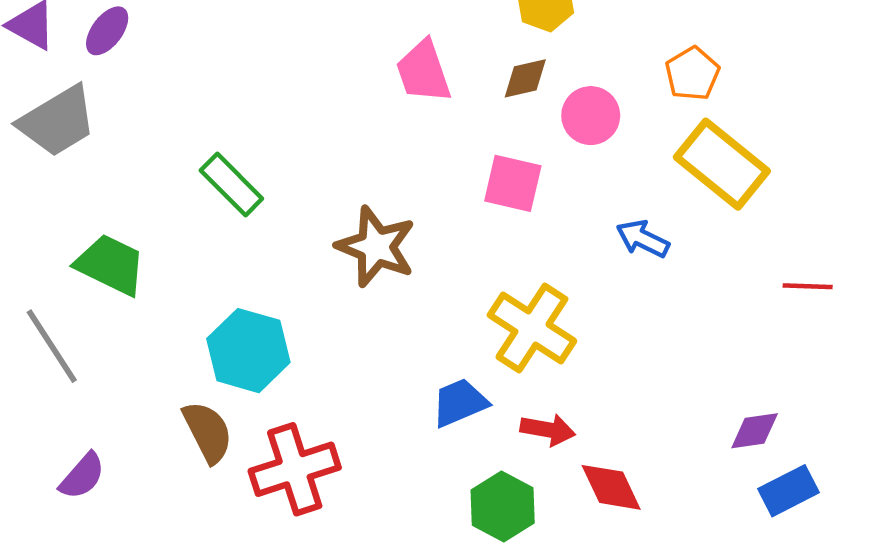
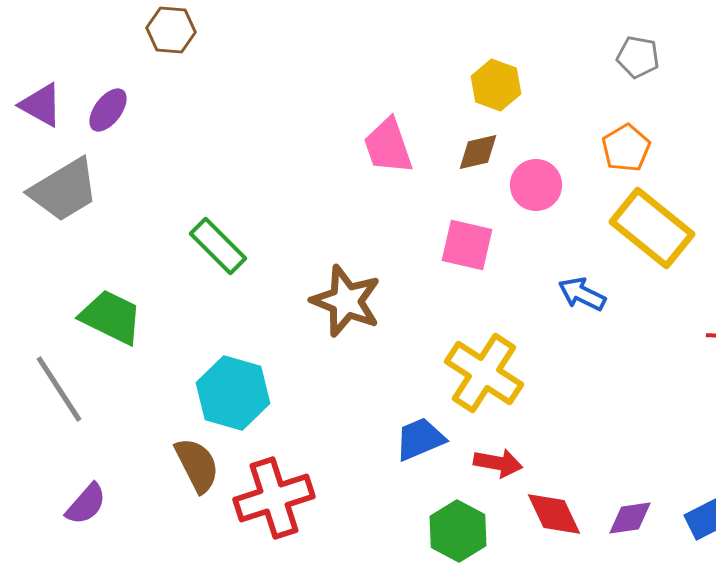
purple diamond: (755, 431) -> (630, 518), moved

